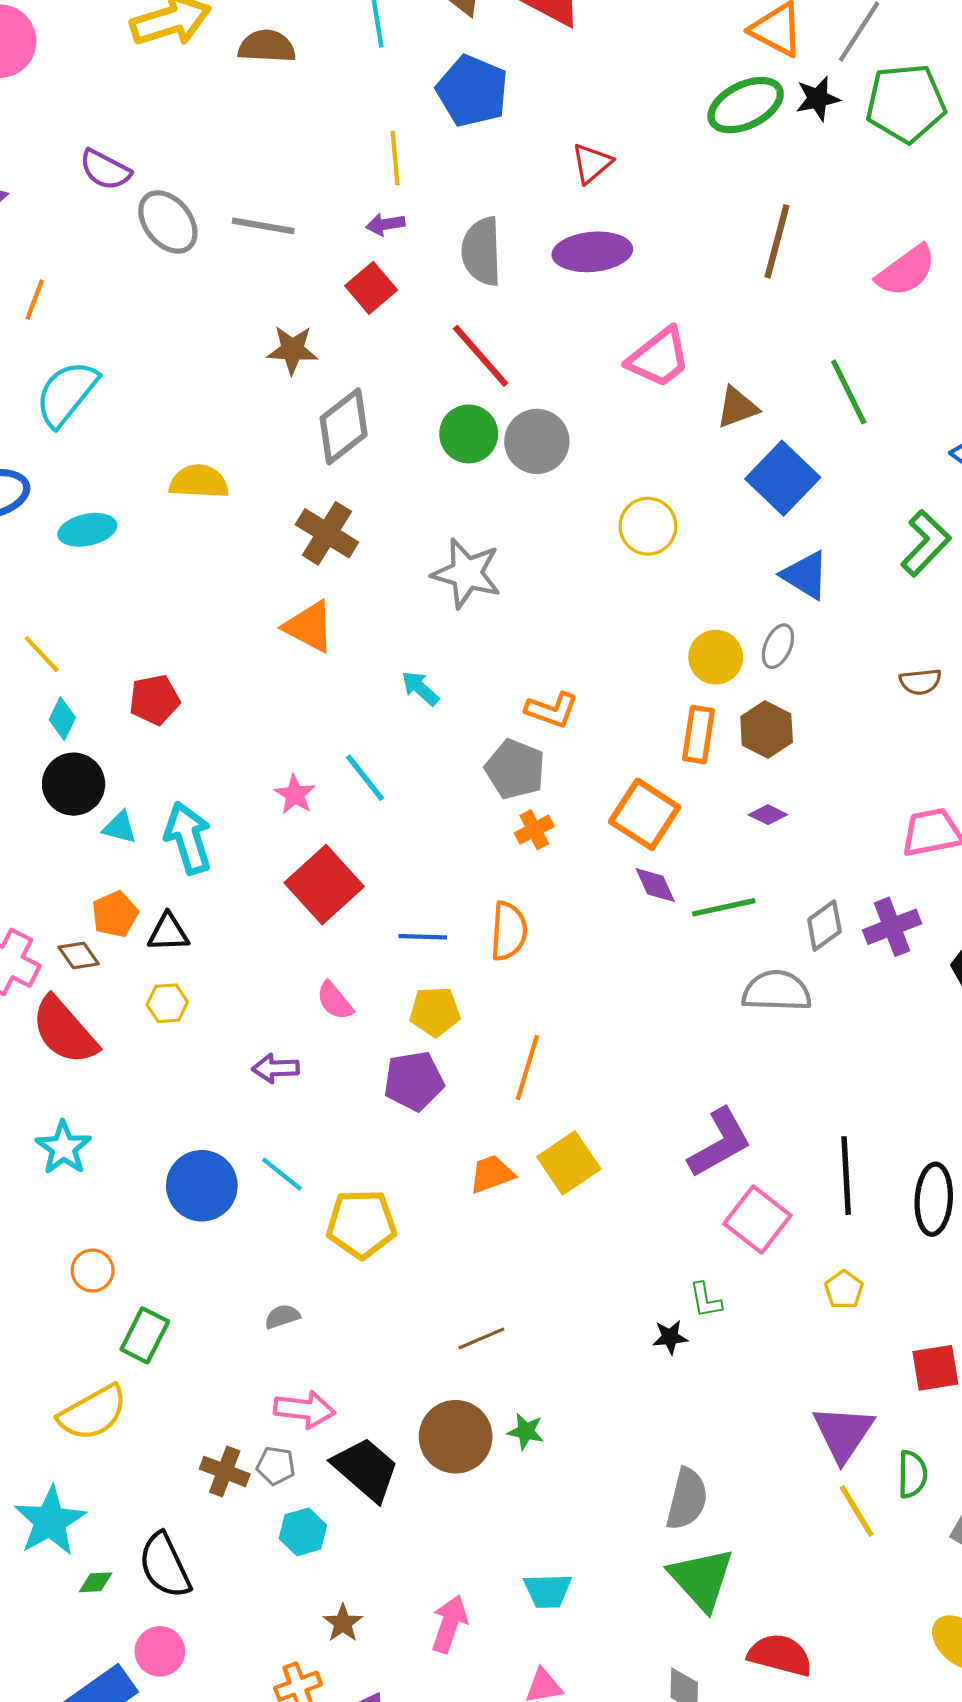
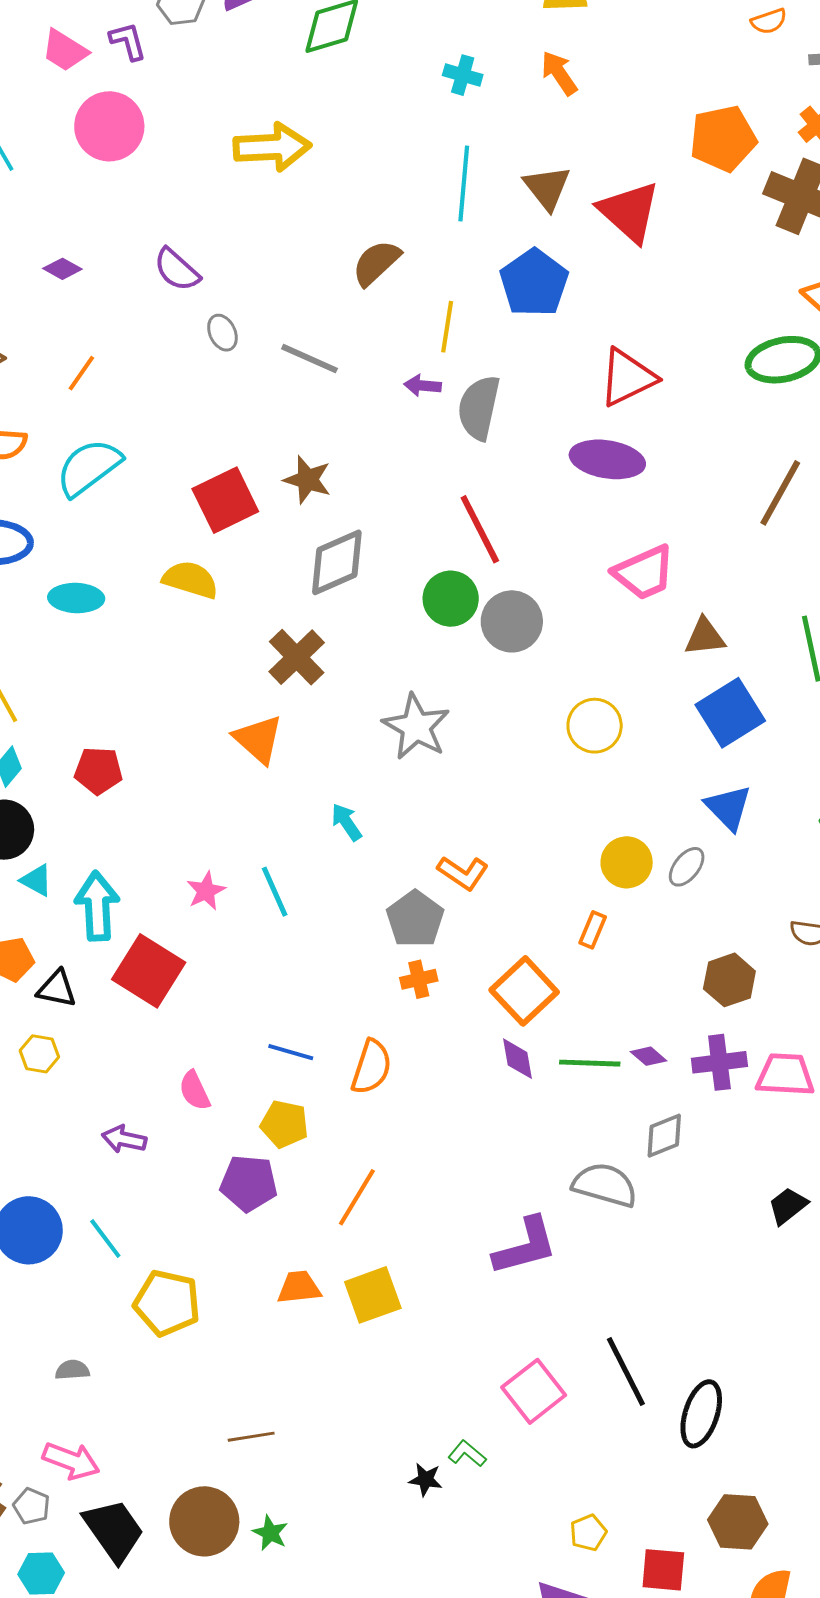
brown semicircle: (267, 46) -> (376, 263), moved, turned -60
red triangle: (592, 163) -> (627, 378), size x1.5
gray ellipse: (168, 222) -> (222, 333), size x0.6
gray semicircle: (482, 251) -> (479, 408), moved
red square: (371, 288) -> (225, 500), moved, size x1.4
brown hexagon: (767, 729) -> (729, 980), moved
orange rectangle: (698, 735) -> (593, 930), size x0.7
purple diamond: (768, 815) -> (649, 1056), moved
red square: (324, 885) -> (149, 971), moved, turned -30
green line: (724, 907) -> (590, 1063), moved
purple cross: (892, 927) -> (719, 1062), moved
purple L-shape: (720, 1143) -> (525, 1246), moved
black line: (846, 1176) -> (626, 1372), turned -38
yellow pentagon: (844, 1290) -> (588, 1533), moved
green L-shape: (706, 1300) -> (467, 1454), turned 126

